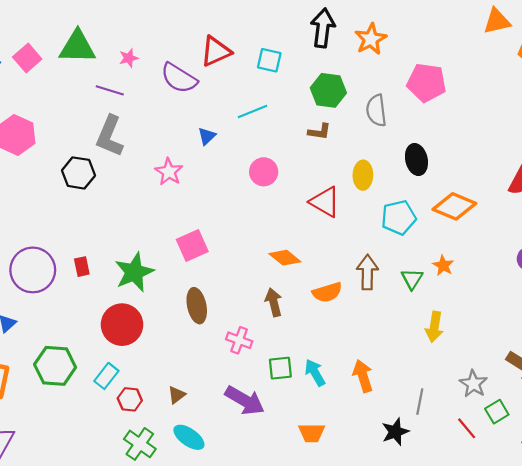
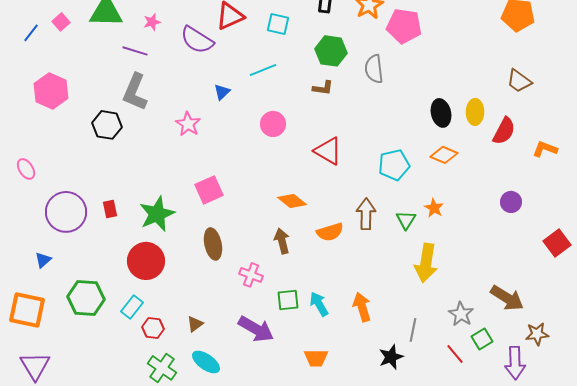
pink square: (27, 58) -> (61, 22), size x0.7
pink pentagon: (427, 83) -> (404, 26), moved
black ellipse: (416, 160) -> (441, 113), moved
yellow ellipse: (363, 175) -> (475, 112), moved
orange diamond: (454, 206) -> (444, 155), size x0.7
yellow arrow: (434, 327) -> (426, 263), size x1.4

